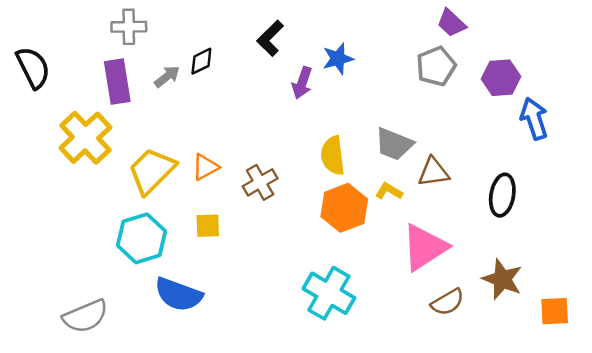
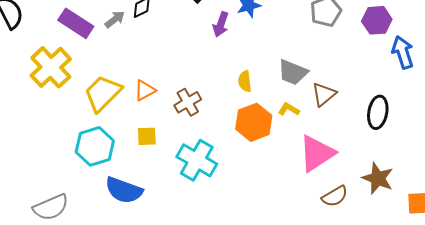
purple rectangle: (117, 82) -> (76, 23), turned -48
yellow semicircle: (333, 156) -> (245, 81), size x0.7
brown triangle: (433, 172) -> (324, 94), turned -32
cyan cross: (329, 293) -> (197, 160), moved

